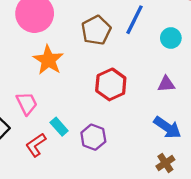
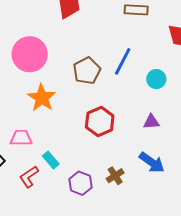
pink trapezoid: (27, 103) -> (21, 138), turned -65
purple hexagon: (93, 137) -> (80, 183), moved
brown cross: (165, 163) -> (115, 176), moved

